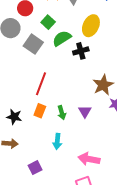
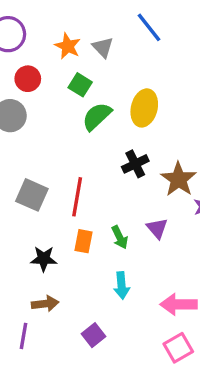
green square: (48, 22) -> (80, 85), moved
yellow ellipse: (91, 26) -> (144, 108), moved
gray square: (33, 44) -> (32, 195), moved
black cross: (81, 51) -> (135, 164), moved

